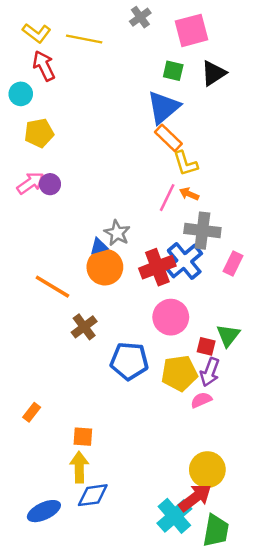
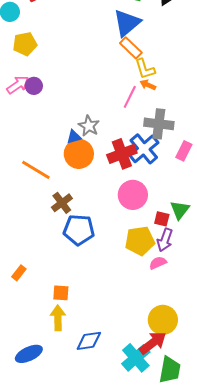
orange arrow: (189, 194) -> (148, 85), moved
blue pentagon: (129, 361) -> (79, 230), moved
blue diamond: (93, 495) -> (89, 341), moved

